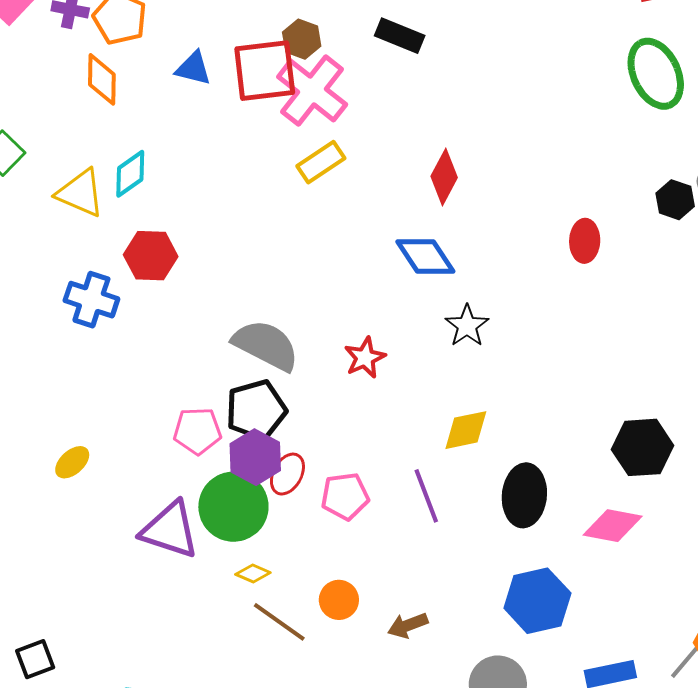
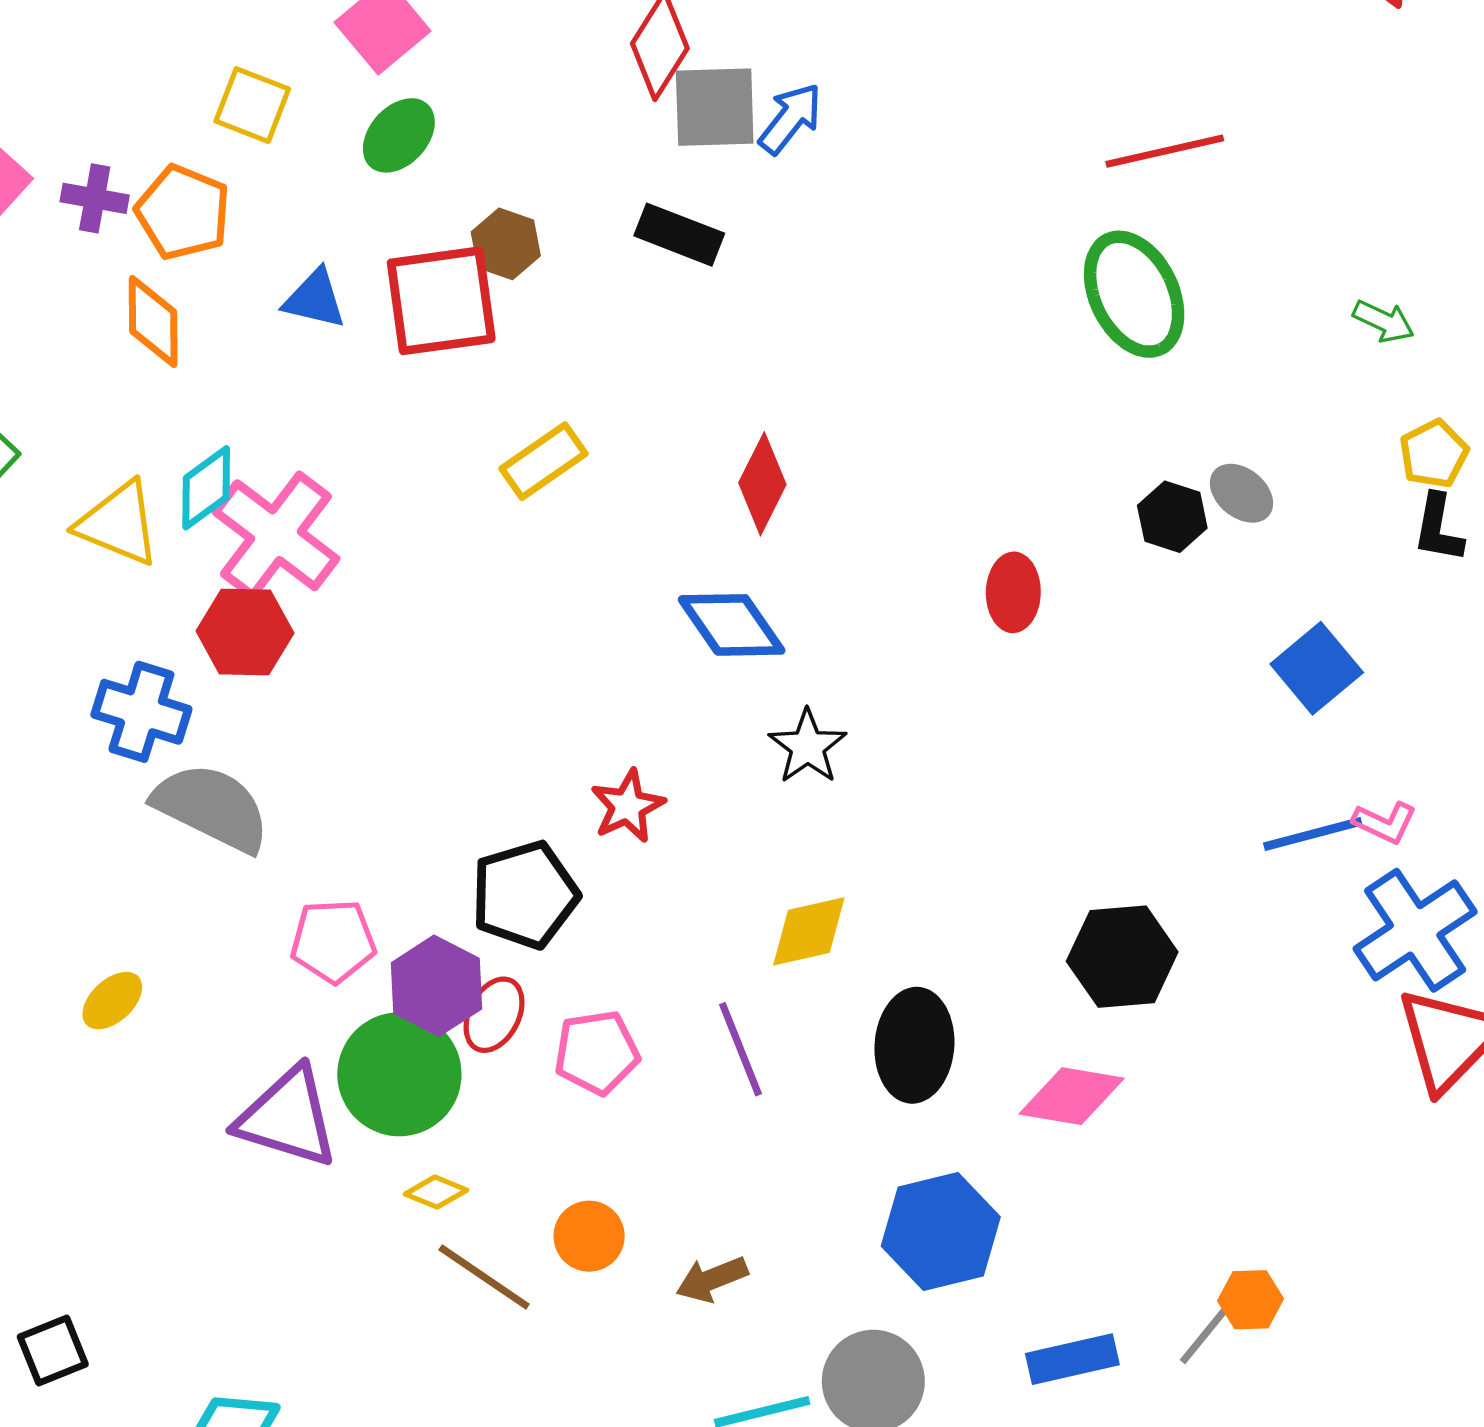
pink cross: (312, 91) -> (276, 535), moved
gray semicircle: (266, 345) -> (212, 807), moved
black pentagon: (256, 410) -> (525, 895), moved

